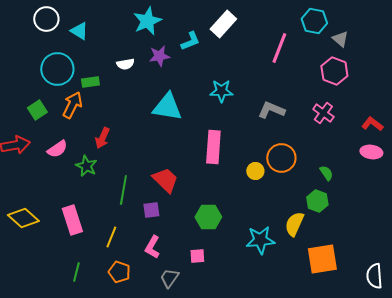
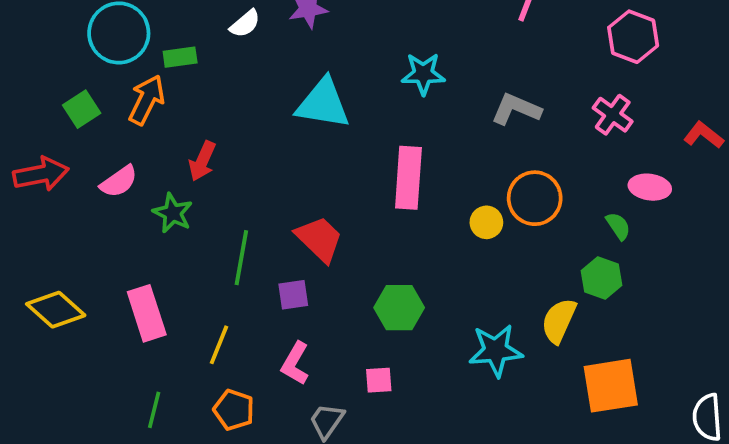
white semicircle: (125, 64) -> (245, 24), turned -30
pink ellipse: (371, 152) -> (650, 187), moved

